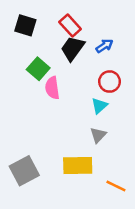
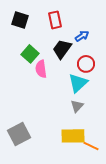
red rectangle: (70, 25) -> (55, 20), turned 30
black trapezoid: (73, 48) -> (62, 49), moved
cyan triangle: (99, 106) -> (78, 83), size x1.5
yellow rectangle: (78, 166) -> (73, 136), moved

